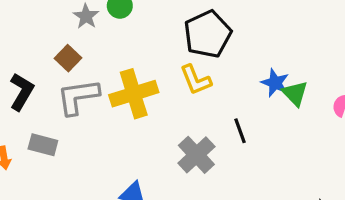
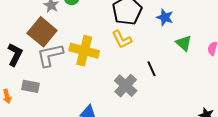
brown square: (68, 58) -> (42, 32), size x1.8
blue star: (275, 83) -> (165, 17), moved
yellow cross: (134, 94) -> (84, 51), turned 36

